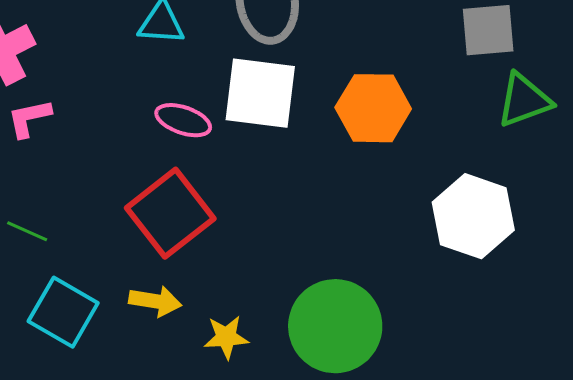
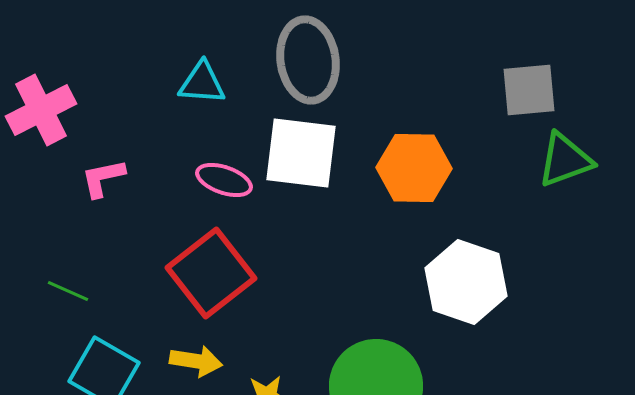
pink L-shape: (29, 118) -> (103, 178), moved
white hexagon: (473, 216) -> (466, 282), moved

